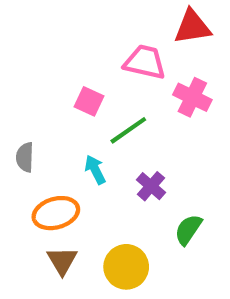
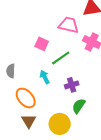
purple cross: (151, 186) -> (72, 85), turned 32
orange ellipse: (56, 213) -> (26, 98), turned 65
green semicircle: (188, 230) -> (79, 106), moved

